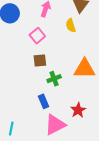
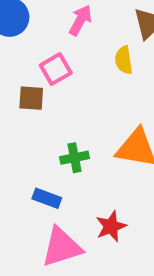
brown square: (40, 61) -> (31, 98), moved
blue rectangle: (44, 101) -> (47, 198), turned -56

